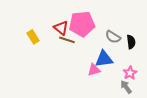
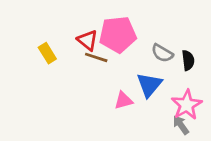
blue triangle: (104, 59) -> (149, 85), turned -42
pink triangle: (94, 70) -> (123, 101), moved
pink star: (130, 73) -> (187, 105), size x1.5

